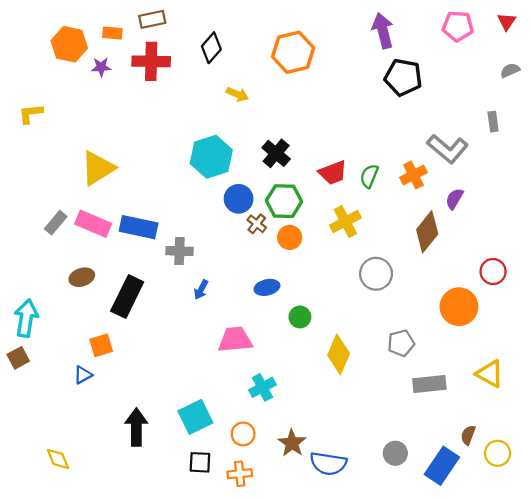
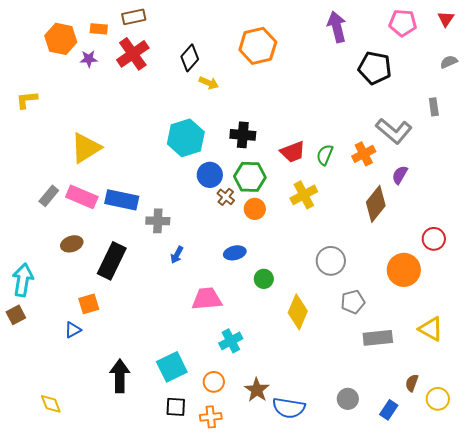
black diamond: (211, 48) -> (190, 58), moved
red cross: (151, 61) -> (133, 54), turned -36
black pentagon: (403, 77) -> (375, 68), moved
black cross: (276, 153) -> (243, 135), turned -35
gray circle: (376, 274) -> (331, 261), moved
blue rectangle: (442, 466) -> (389, 410), size x0.6

